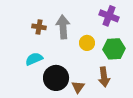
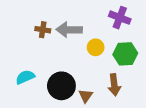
gray arrow: (63, 27) -> (69, 30), turned -85
cyan semicircle: (34, 59) -> (25, 77), moved

